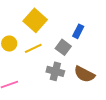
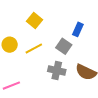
yellow square: (35, 20) -> (35, 20), size x0.7

